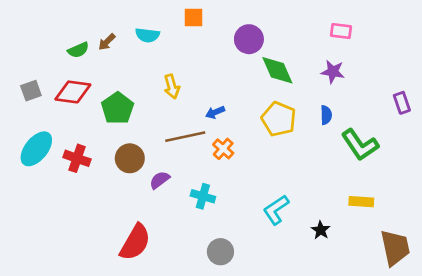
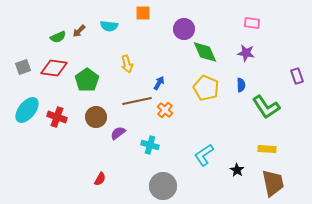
blue arrow: (215, 112) -> (159, 83), turned 144
red semicircle: (135, 242) -> (100, 179), size x0.5
brown trapezoid: (395, 248) -> (273, 183), moved
gray circle: (220, 252) -> (163, 186), size x1.4

